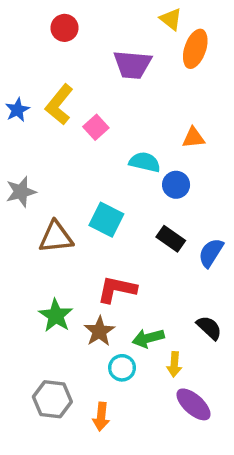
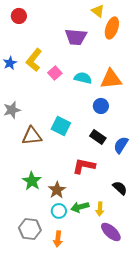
red circle: (64, 28) -> (19, 16), moved
orange triangle: (193, 138) -> (111, 79), size x1.6
cyan semicircle: (145, 162) -> (83, 78), moved
red L-shape: (117, 289) -> (84, 166), moved
green arrow: (148, 338) -> (80, 207), moved
cyan circle: (122, 368) -> (59, 211), moved

